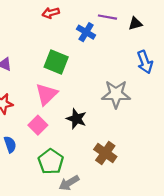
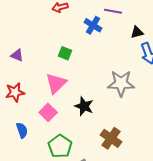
black triangle: (135, 24) -> (137, 32), moved
green square: (56, 62) -> (65, 53), size x0.6

